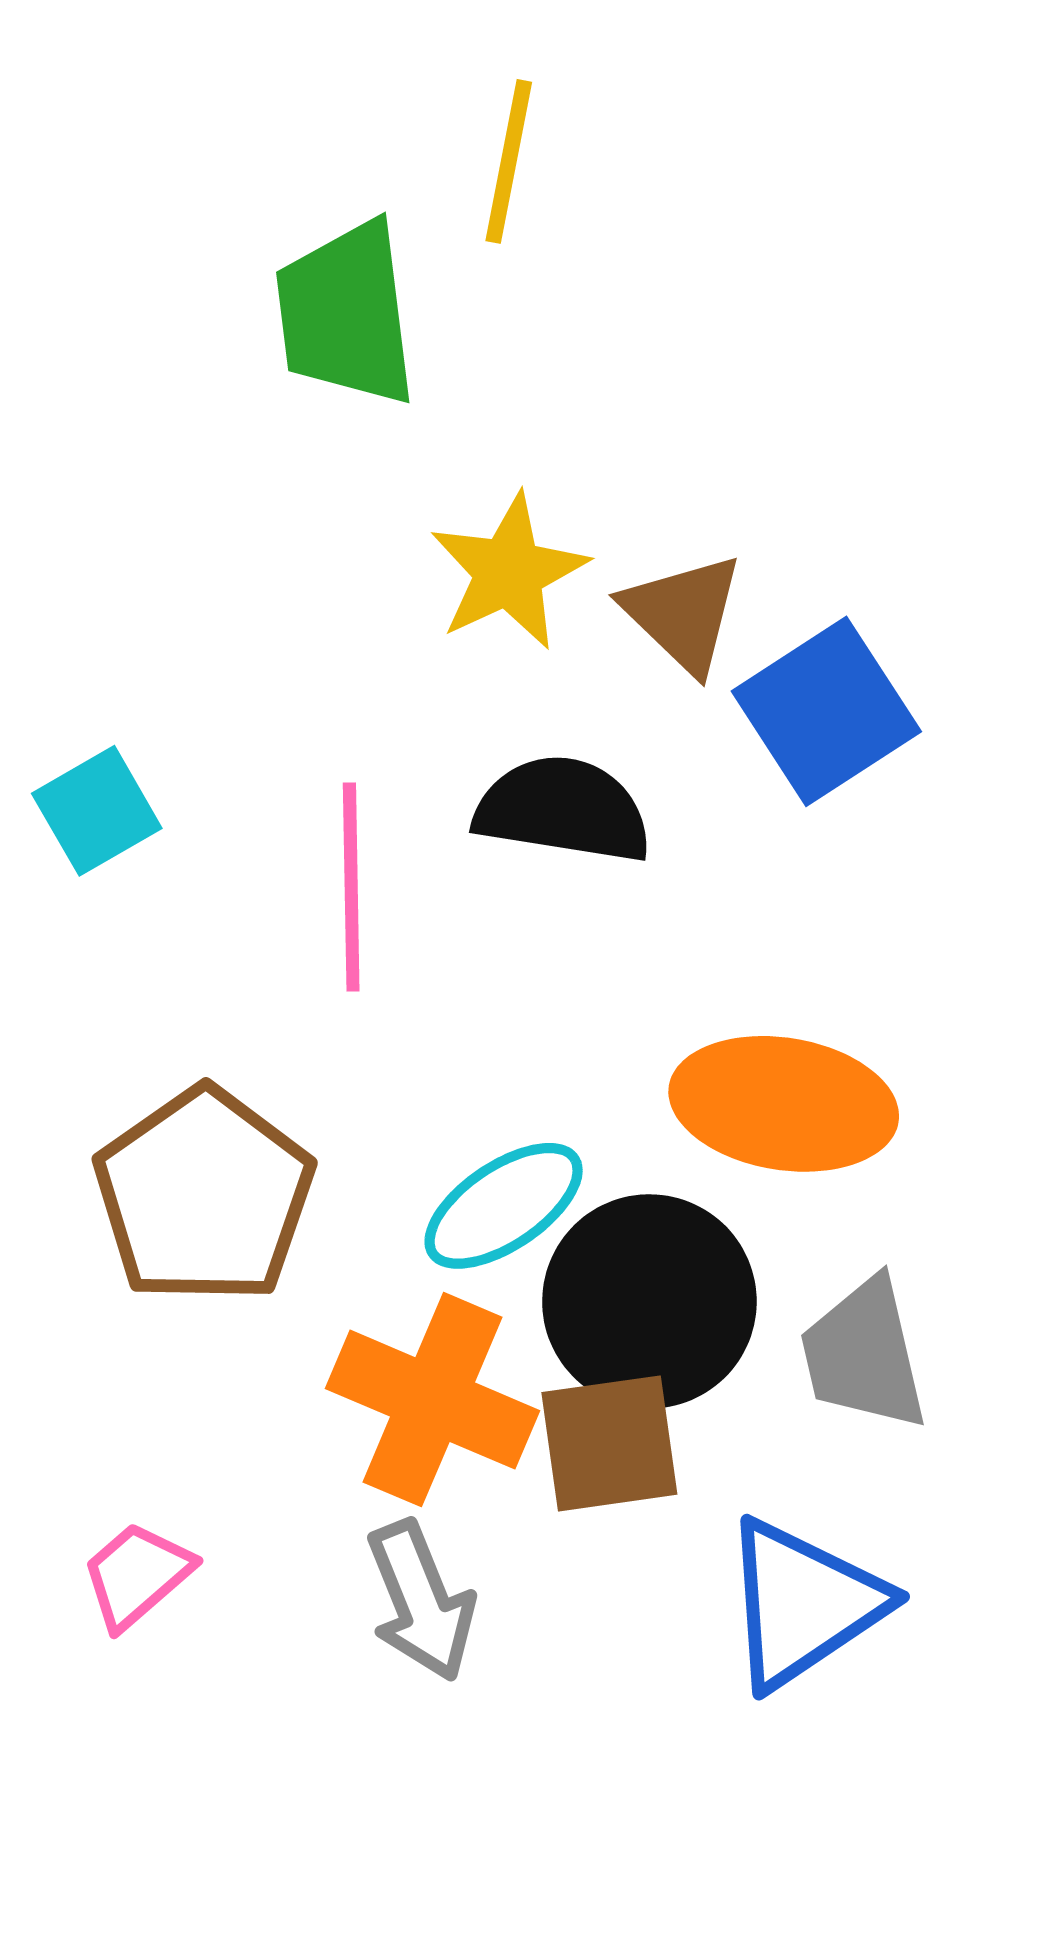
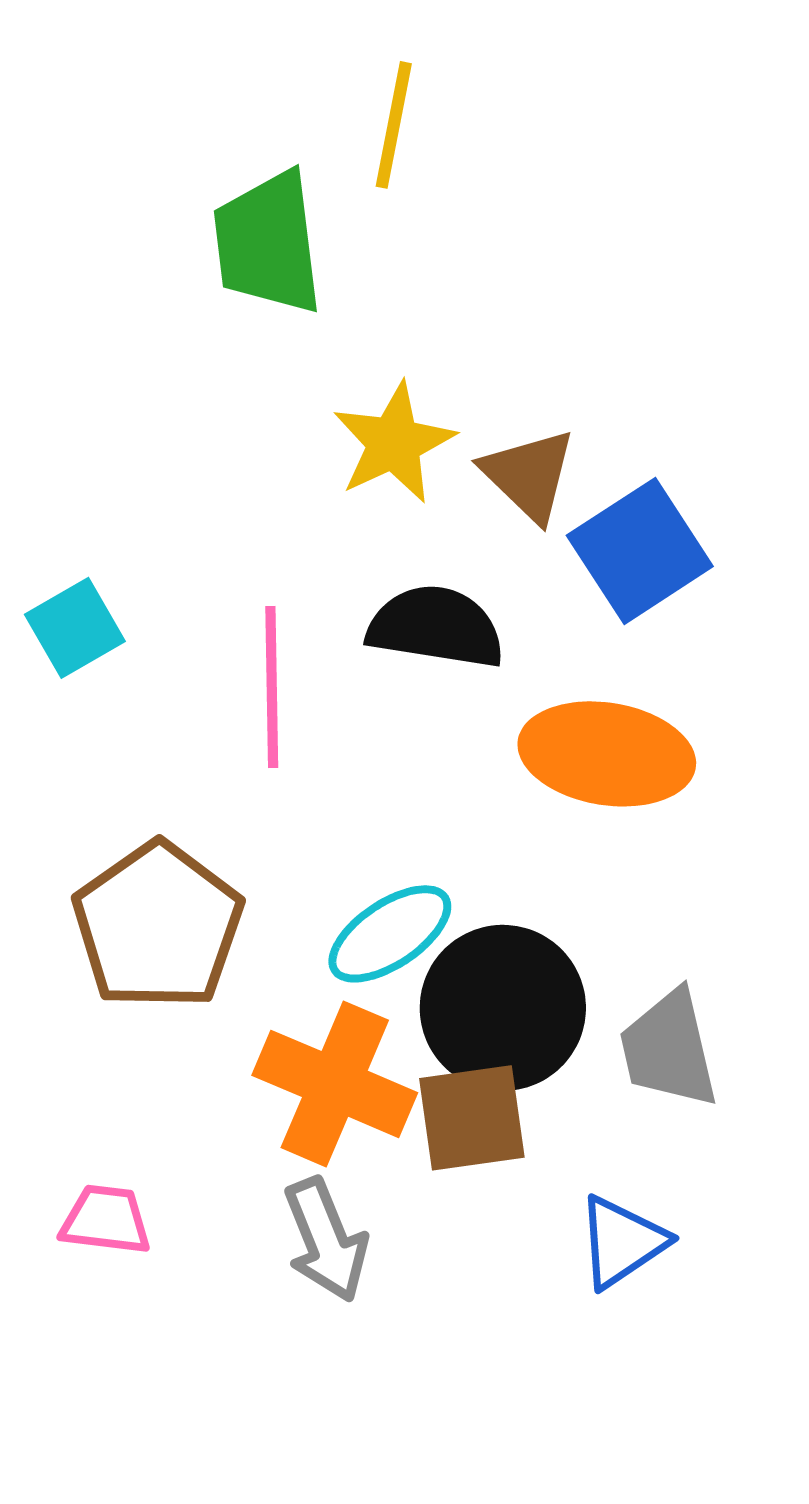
orange ellipse: (784, 1104) -> (607, 754), moved
pink trapezoid: (137, 1575) -> (106, 1220), turned 48
blue triangle: (803, 1604) -> (622, 1242), size x0.7

